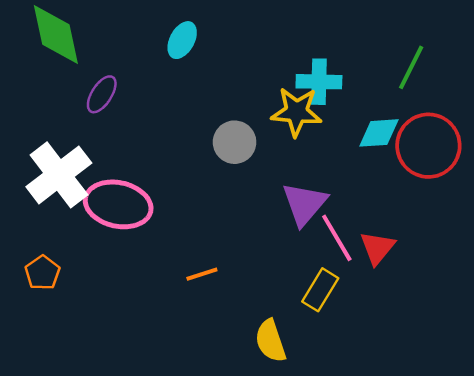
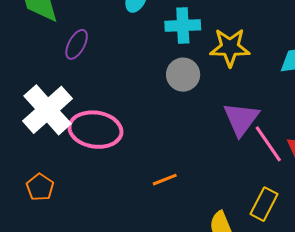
cyan cross: (319, 82) -> (183, 26), moved
yellow rectangle: (320, 290) -> (264, 204), moved

